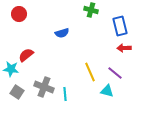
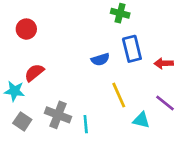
red circle: (19, 14) -> (26, 29), moved
blue rectangle: (120, 26) -> (132, 49), moved
blue semicircle: (62, 33) -> (100, 59), moved
purple line: (115, 73) -> (165, 103), moved

